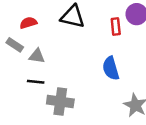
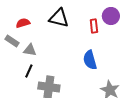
black line: (36, 82) -> (29, 71), turned -72

